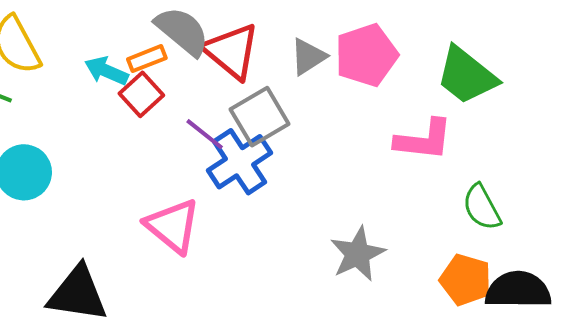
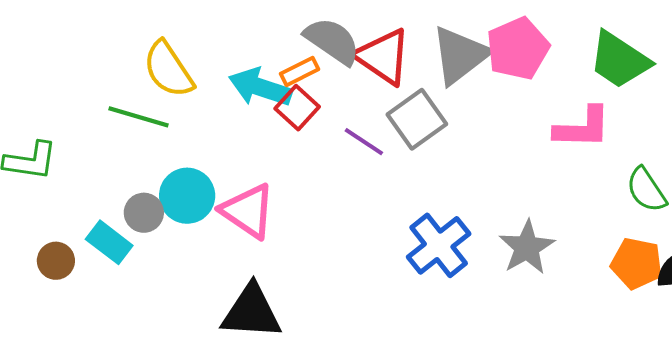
gray triangle: (308, 57) -> (460, 55), size x1.6
cyan arrow: (106, 71) -> (260, 87), size x1.4
blue cross: (240, 162) -> (439, 245), moved
pink triangle: (173, 226) -> (248, 211), moved

